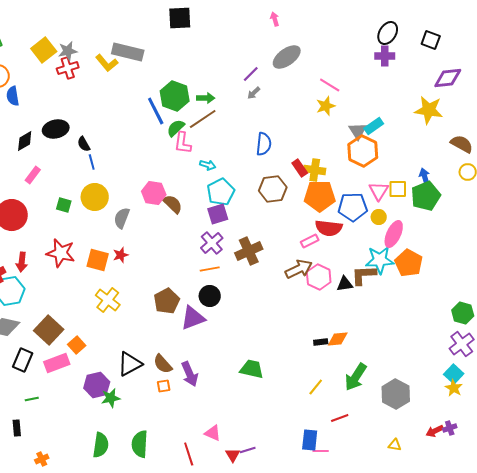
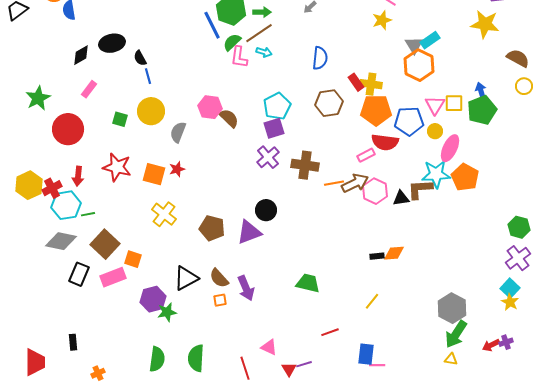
cyan arrow: (208, 165) -> (264, 52), moved
brown cross: (249, 251) -> (305, 165), turned 32
orange line: (210, 269) -> (334, 183), moved
brown pentagon: (167, 301) -> (212, 228), moved, turned -30
orange square: (77, 345) -> (133, 259), turned -30
green arrow: (356, 377) -> (456, 334), moved
green line: (32, 399) -> (88, 214), moved
red line: (340, 418) -> (330, 332), moved

